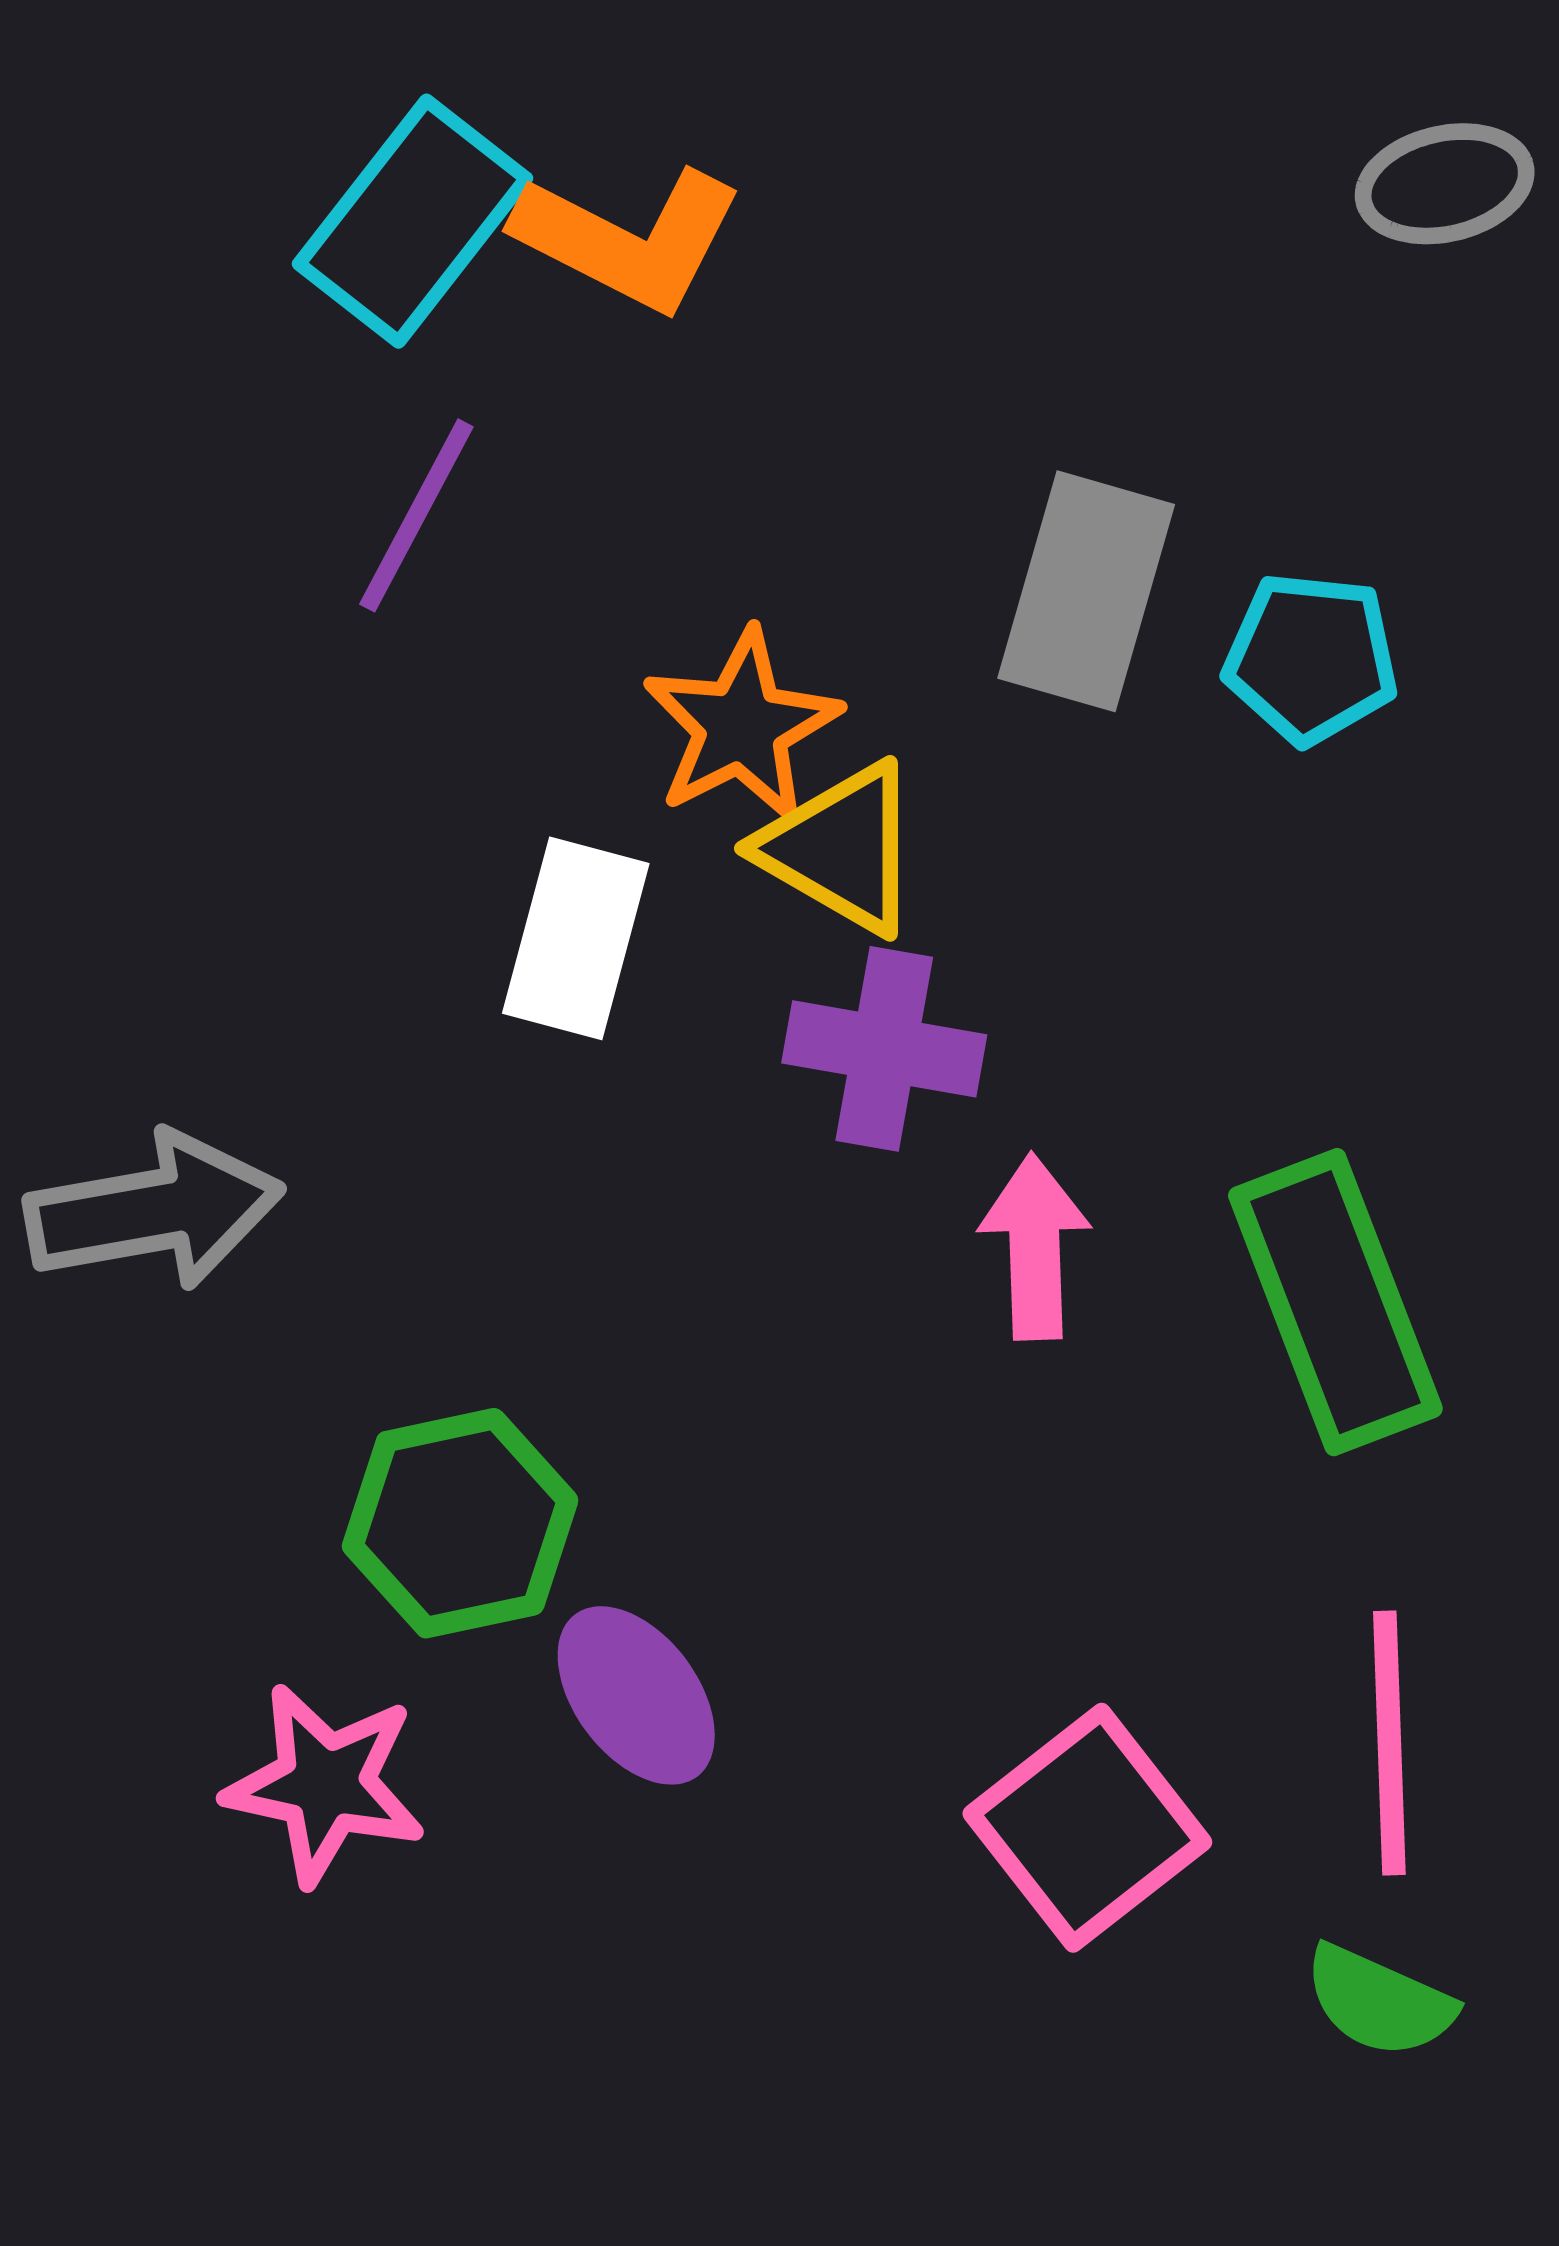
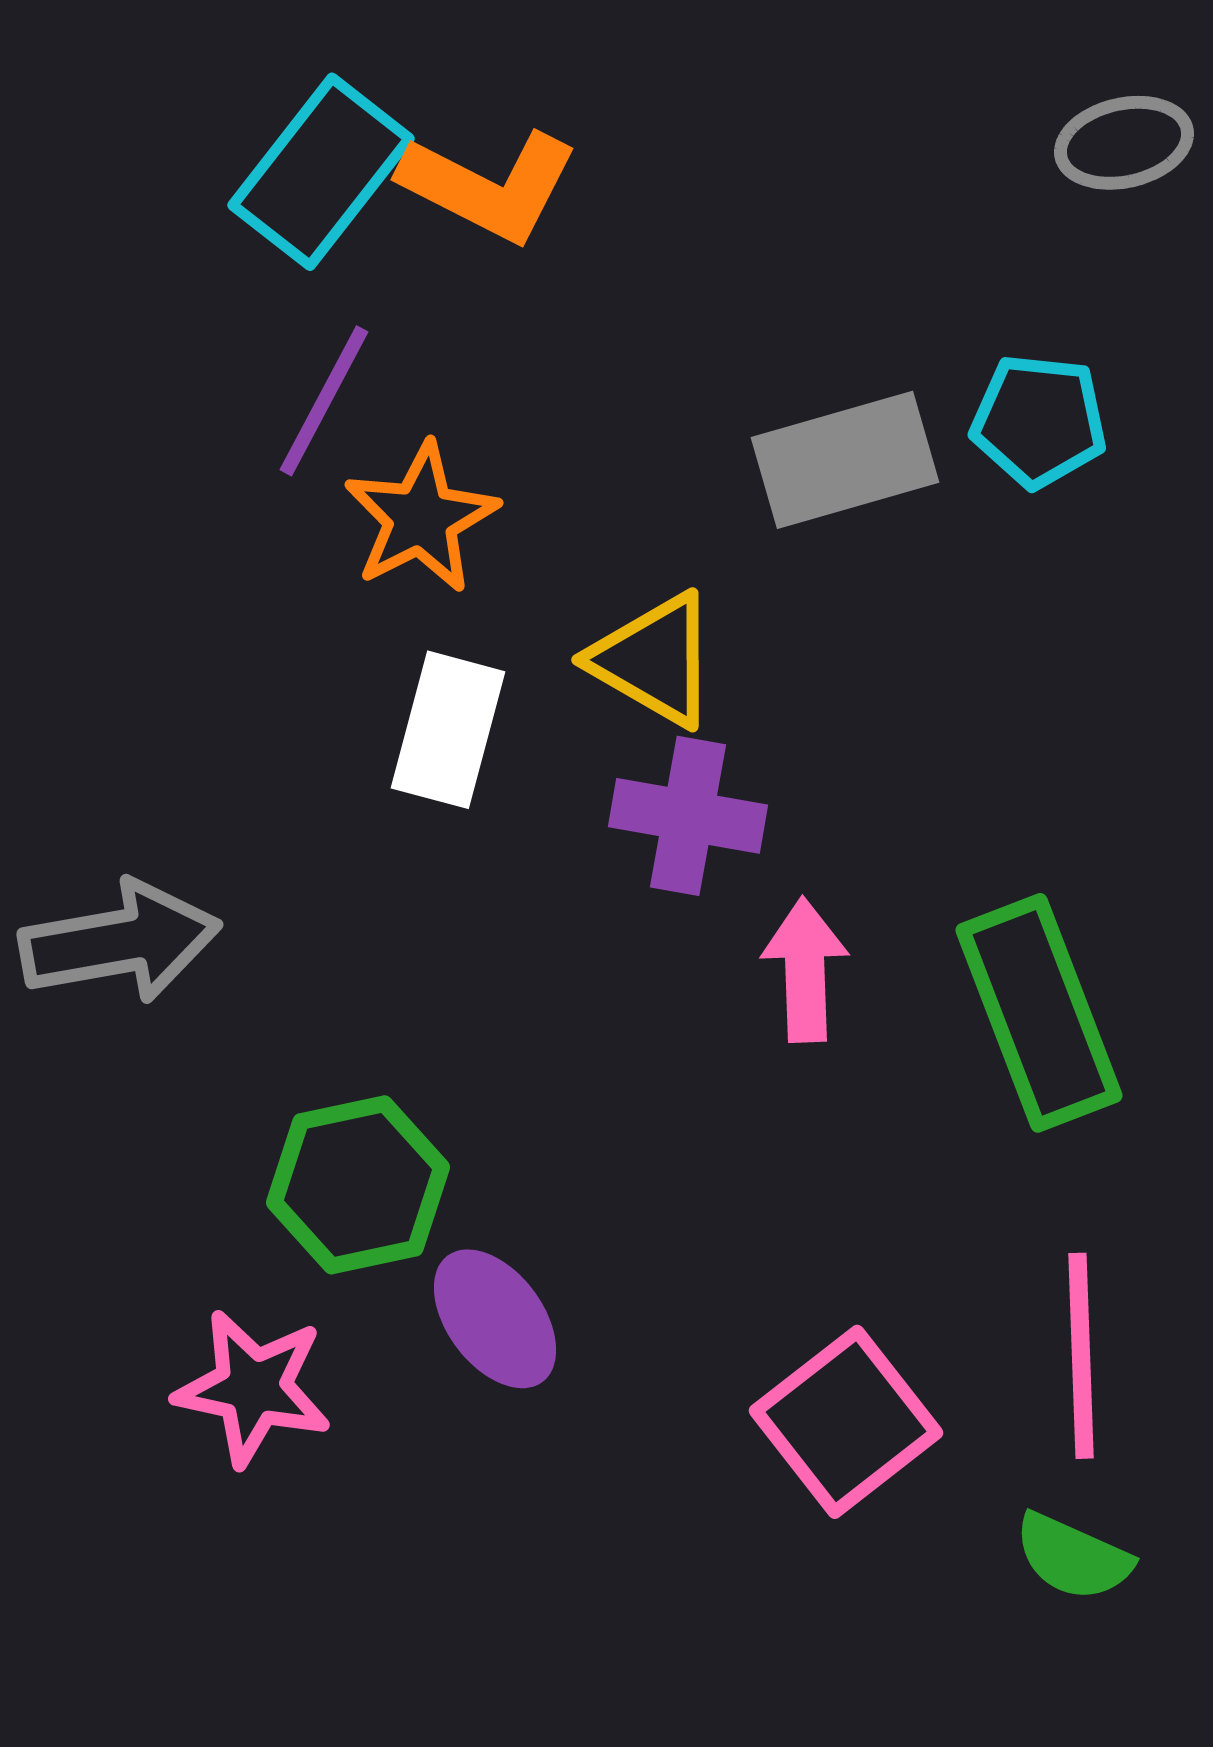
gray rectangle: (1086, 591) -> (845, 460), turned 58
cyan pentagon: (1311, 658) -> (1039, 421), moved
orange star: (742, 726) -> (421, 518), moved

